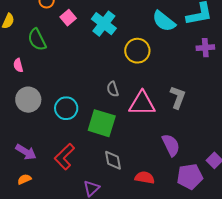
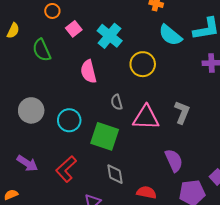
pink semicircle: (18, 65) -> (88, 72), moved, size x1.6
orange semicircle: (24, 179) -> (11, 195), moved

